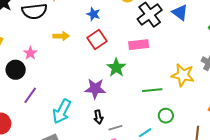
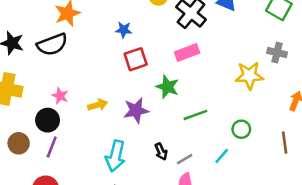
yellow arrow: (61, 36) -> (98, 105), moved
red square: (97, 40) -> (136, 59), turned 30
purple star: (95, 89) -> (136, 110), moved
green line: (152, 90) -> (195, 115), moved
purple line: (30, 95) -> (52, 147), moved

